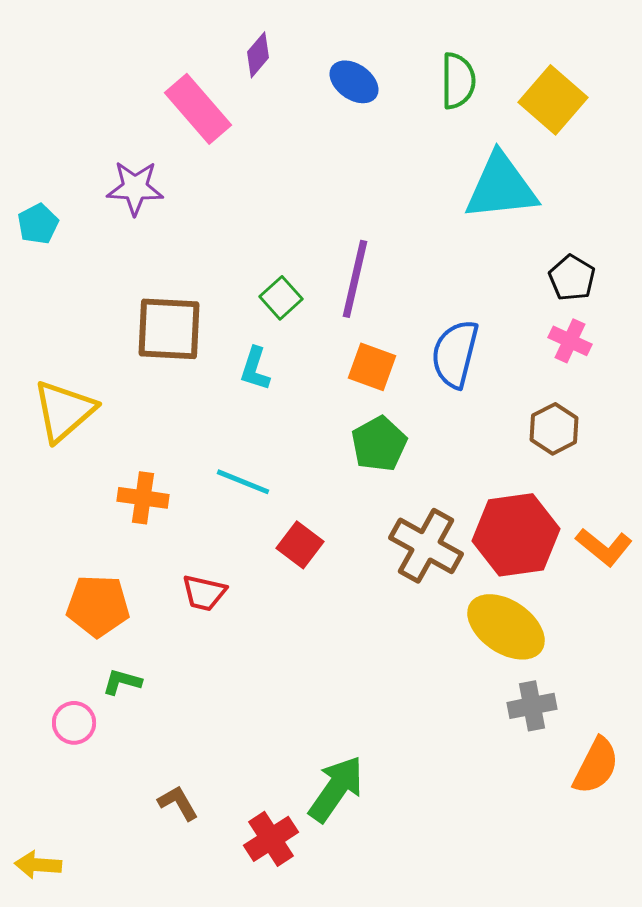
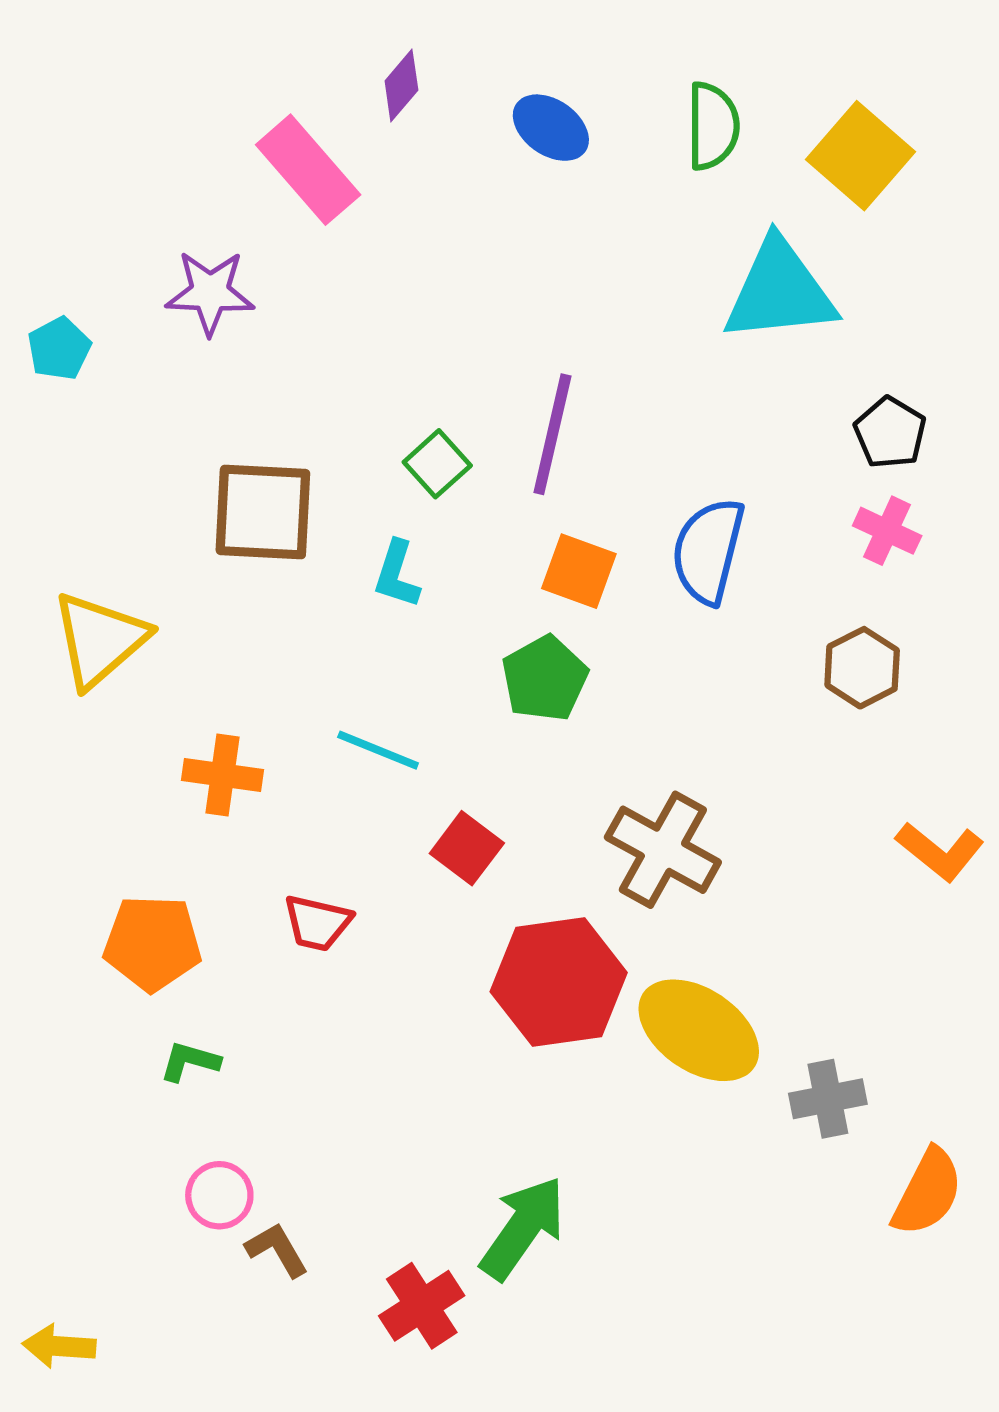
green pentagon: (379, 444) -> (545, 679), moved
red hexagon: (516, 535) -> (559, 982), moved
yellow ellipse: (506, 627) -> (699, 1030), moved
pink circle: (74, 723) -> (219, 1195), moved

